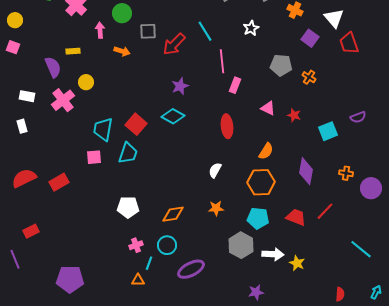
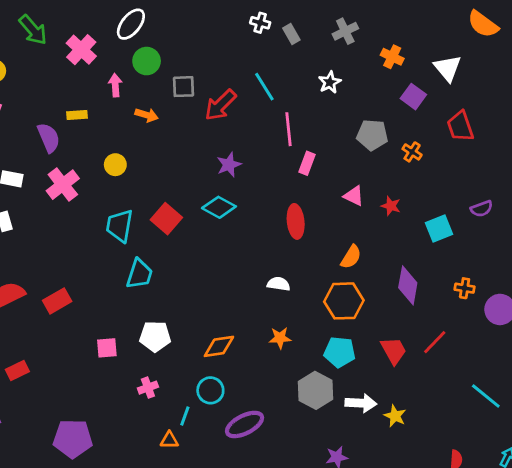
red trapezoid: (349, 43) -> (460, 126), moved
yellow circle: (86, 82) -> (115, 165), moved
cyan trapezoid: (128, 153) -> (139, 274), moved
pink square: (94, 157) -> (107, 348), moved
white semicircle: (215, 170) -> (279, 284), turned 70
red trapezoid: (296, 217) -> (394, 351), turned 40
pink cross: (136, 245) -> (148, 388), moved

